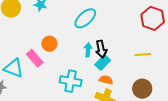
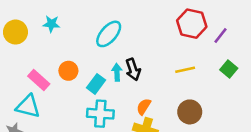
pink rectangle: (35, 58) -> (39, 80), moved
cyan rectangle: (103, 62) -> (96, 84), moved
orange semicircle: (106, 80) -> (144, 107), turned -64

